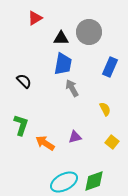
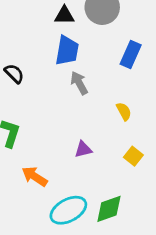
orange arrow: (45, 143) -> (35, 176), moved

